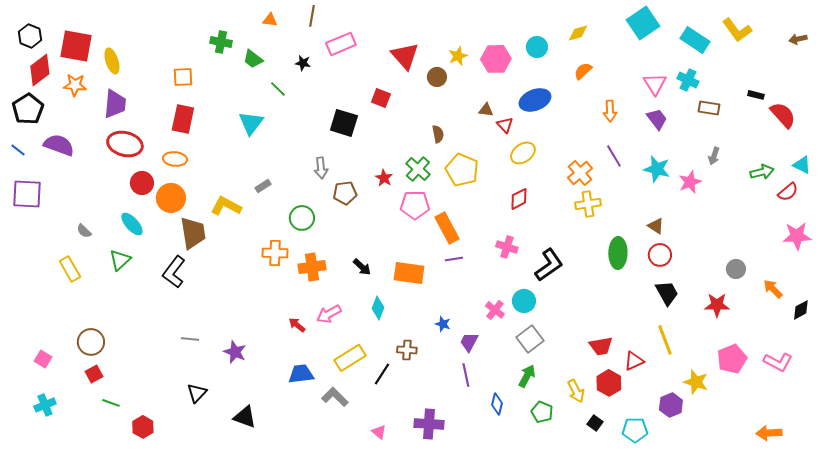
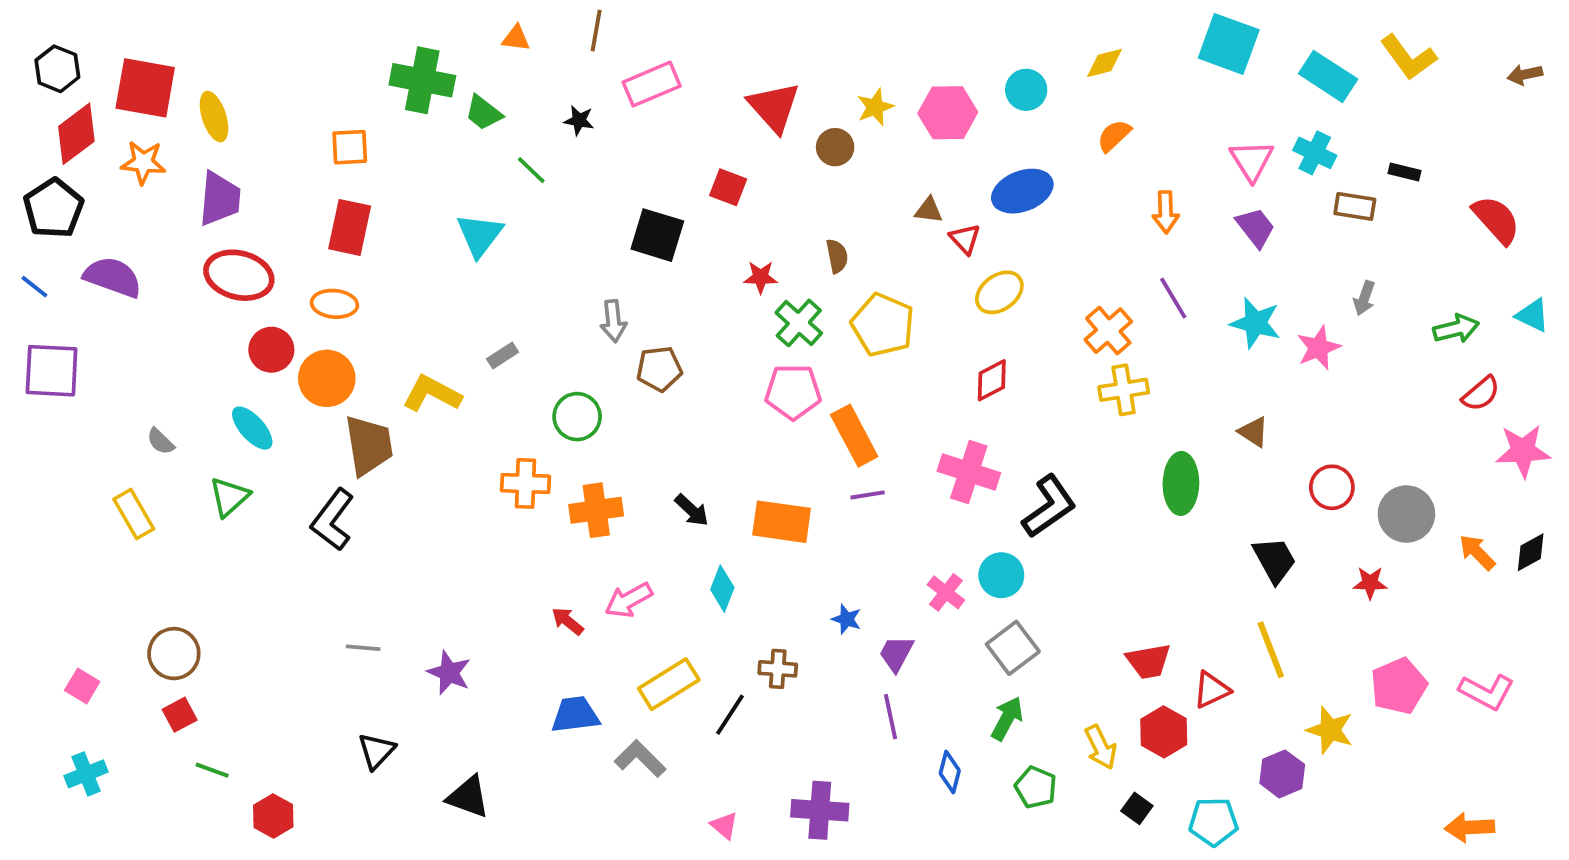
cyan square: (643, 23) -> (1229, 44), turned -36
green cross: (221, 42) -> (422, 80), size x1.5
black rectangle: (756, 95) -> (1405, 172), moved
red star: (384, 178) -> (761, 277), moved, turned -30
red semicircle: (788, 192) -> (1481, 394), moved
pink cross: (507, 247) -> (969, 472), size x1.4
red circle: (660, 255) -> (1332, 487), moved
gray circle: (736, 269) -> (1406, 514), size x1.5
red star: (717, 305) -> (1370, 583), size x0.7
black diamond: (801, 310) -> (1531, 552), moved

